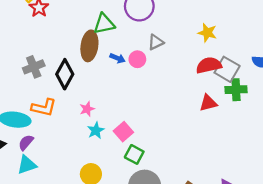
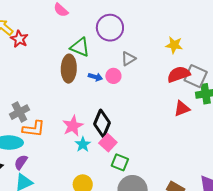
green triangle: (104, 24) -> (80, 47), turned 40
gray cross: (34, 67) -> (19, 112), moved
black diamond: (65, 74) -> (102, 123), moved
pink star: (87, 109) -> (73, 126), size x1.5

